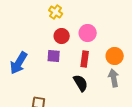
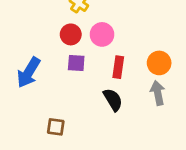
pink circle: (88, 33) -> (102, 34), moved
red circle: (62, 36) -> (71, 34), moved

